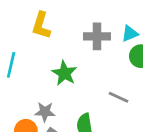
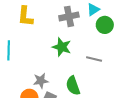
green star: (64, 73) -> (62, 47), moved

